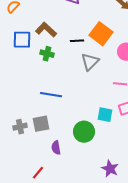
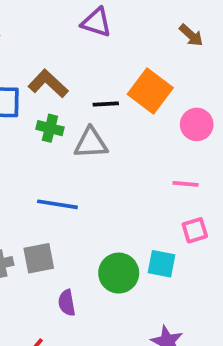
gray triangle: (90, 62) -> (91, 143), moved, turned 42
cyan square: (105, 115) -> (161, 264), moved

